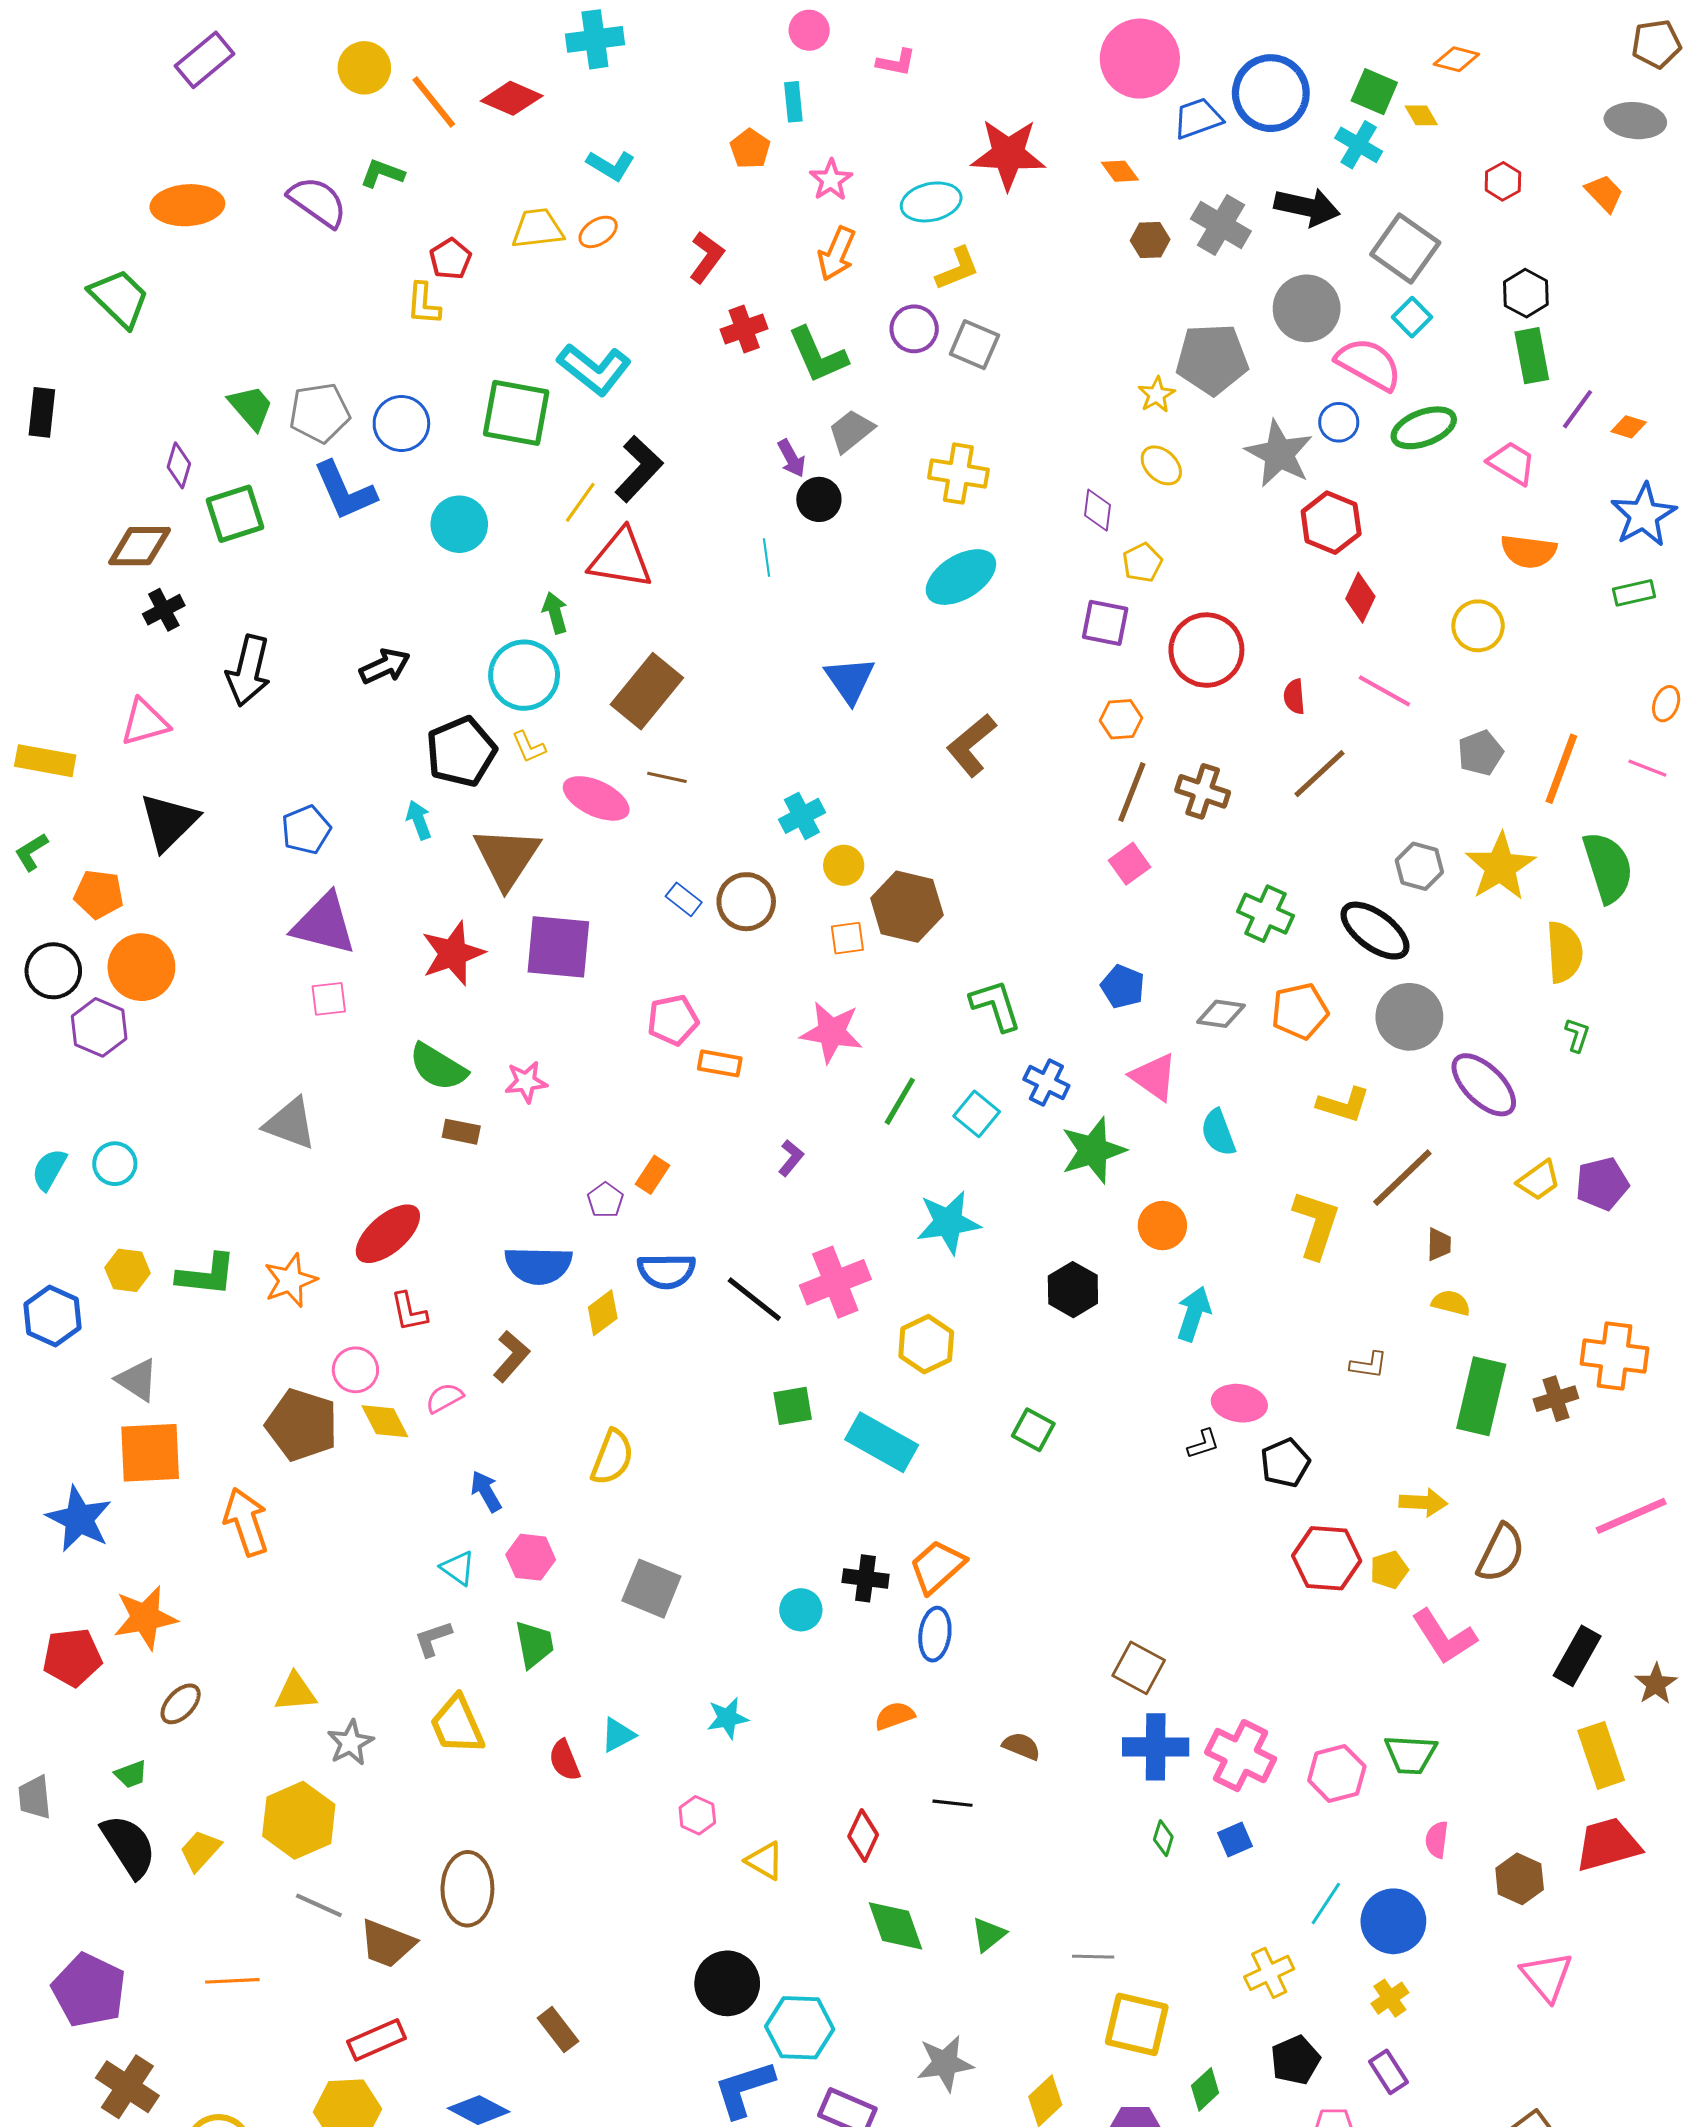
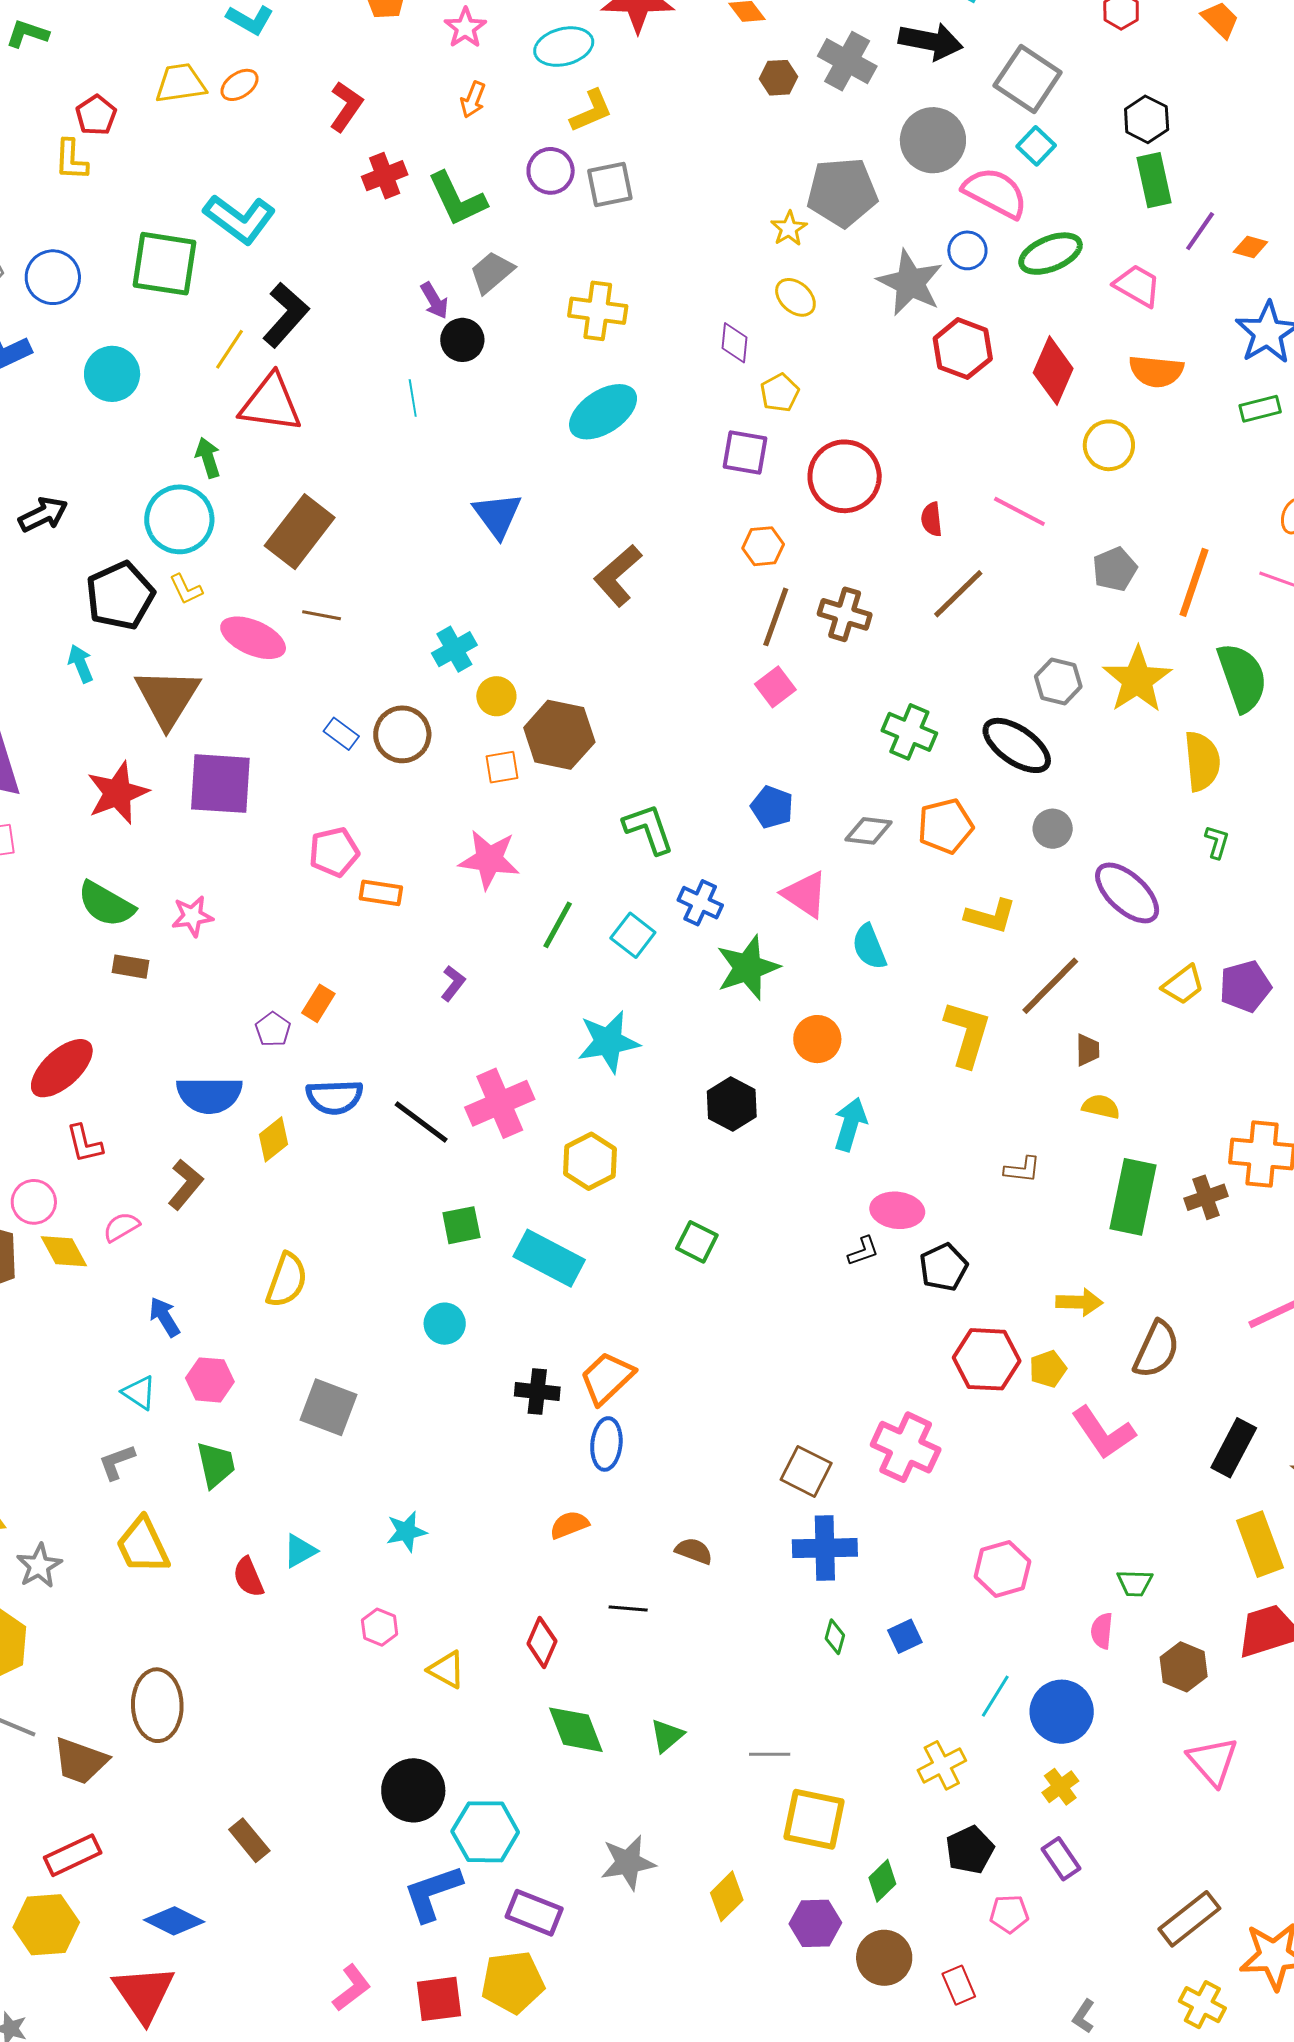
orange arrow: (837, 254) -> (473, 100), size x0.7
gray square: (974, 345) -> (610, 185), turned -33
red diamond: (1360, 598) -> (1053, 371), moved, size x1.4
gray circle: (1409, 1017) -> (1053, 829), size x0.6
cyan circle: (801, 1610) -> (445, 1324), moved
green trapezoid: (1411, 1754) -> (1135, 1583), moved, size x0.7
pink cross: (1241, 1756) -> (906, 1447), moved

